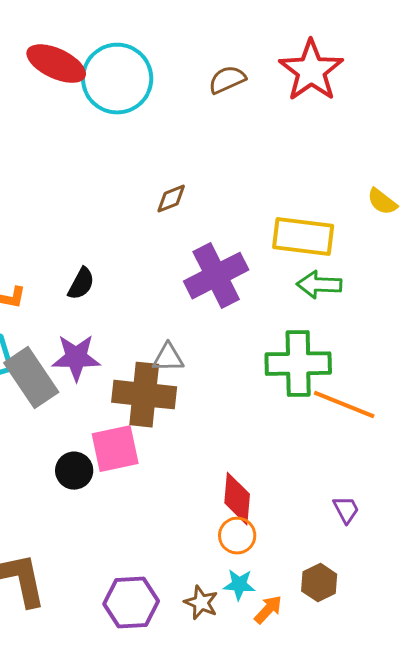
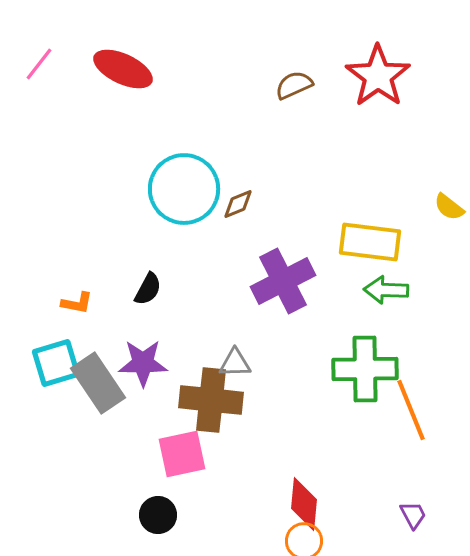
cyan circle: (117, 79) -> (184, 189), moved
orange line: (344, 405) -> (411, 410), turned 46
black circle: (74, 471) -> (158, 515), moved

